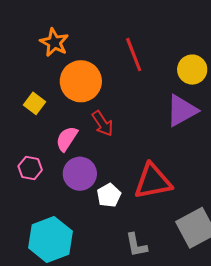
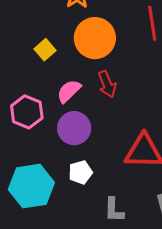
pink hexagon: (30, 168) -> (27, 112), size x1.4
white pentagon: (109, 195) -> (80, 172), moved

